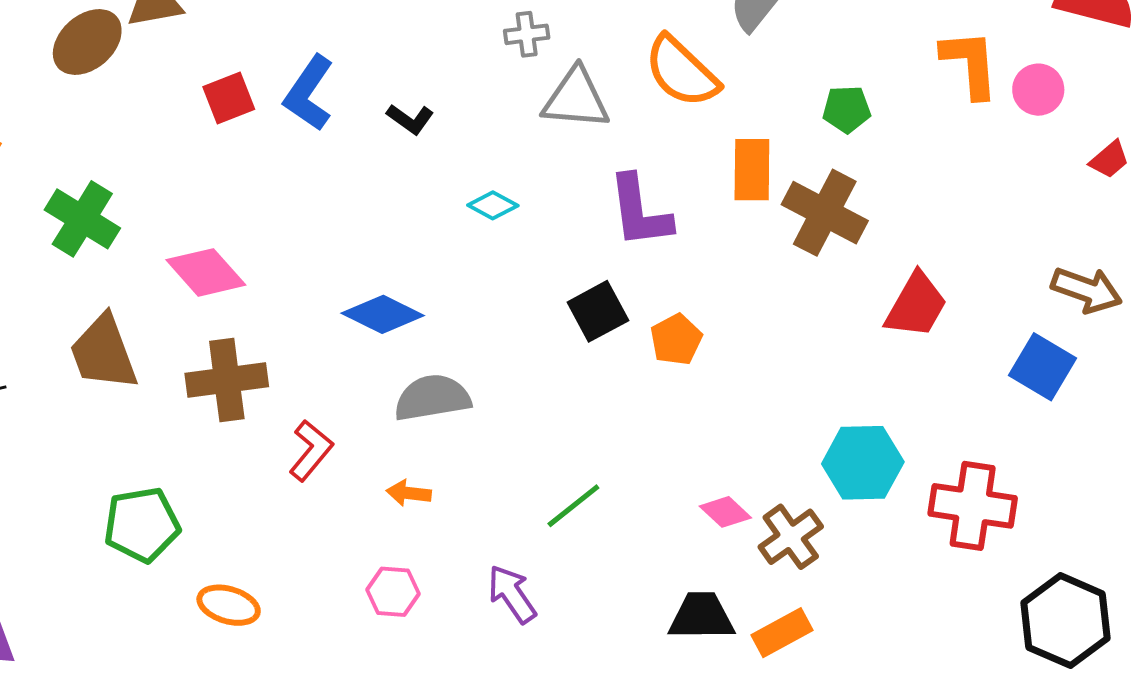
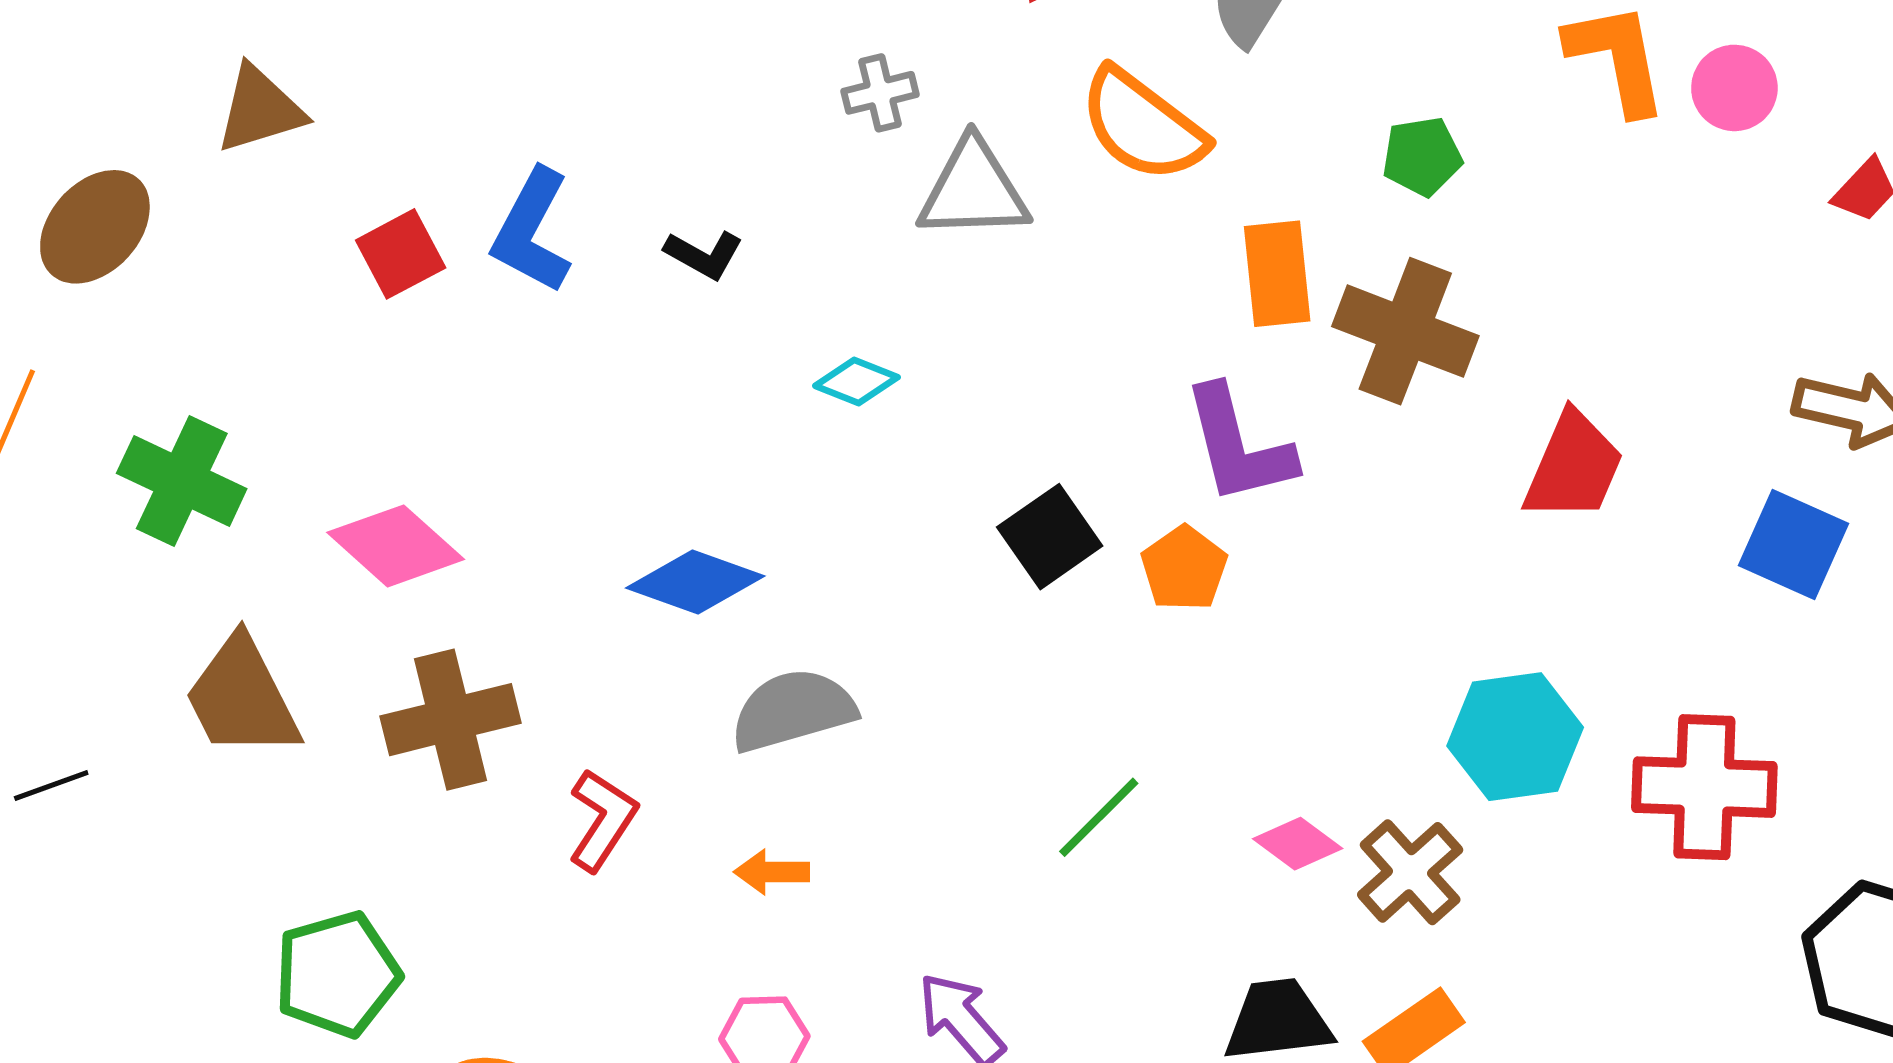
brown ellipse: (87, 42) -> (95, 227), moved
purple L-shape: (640, 211) -> (1239, 445), moved
green line: (573, 506) -> (1099, 817), moved

